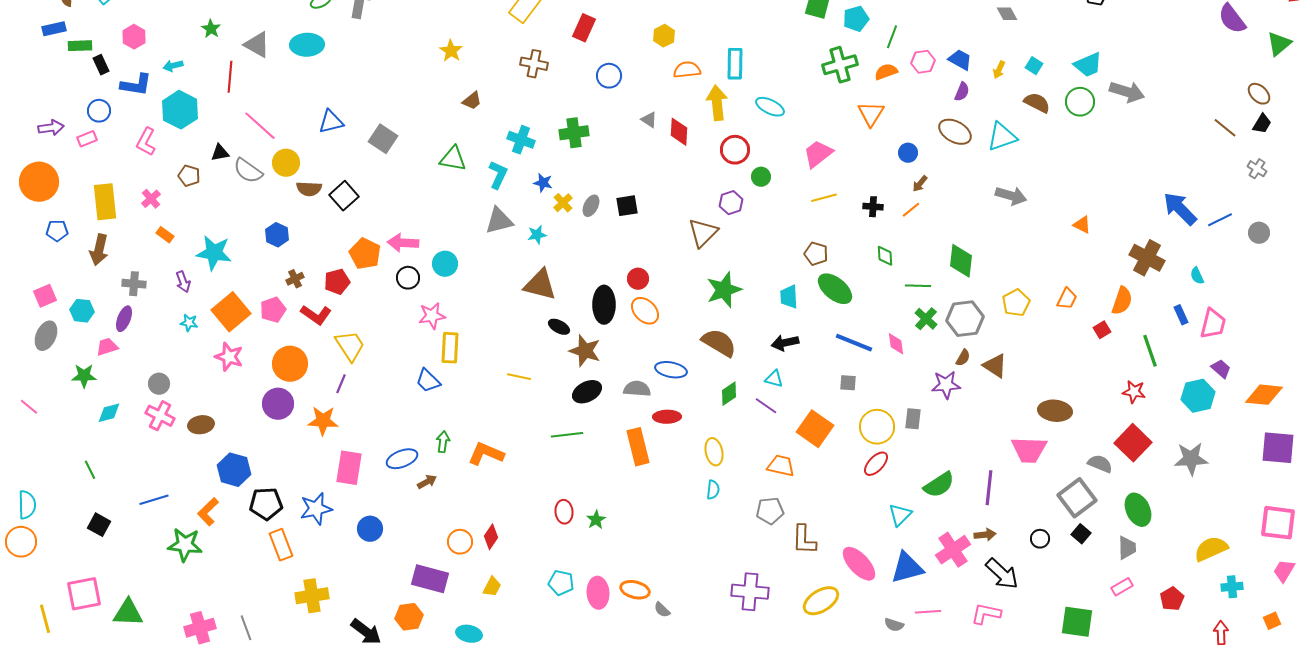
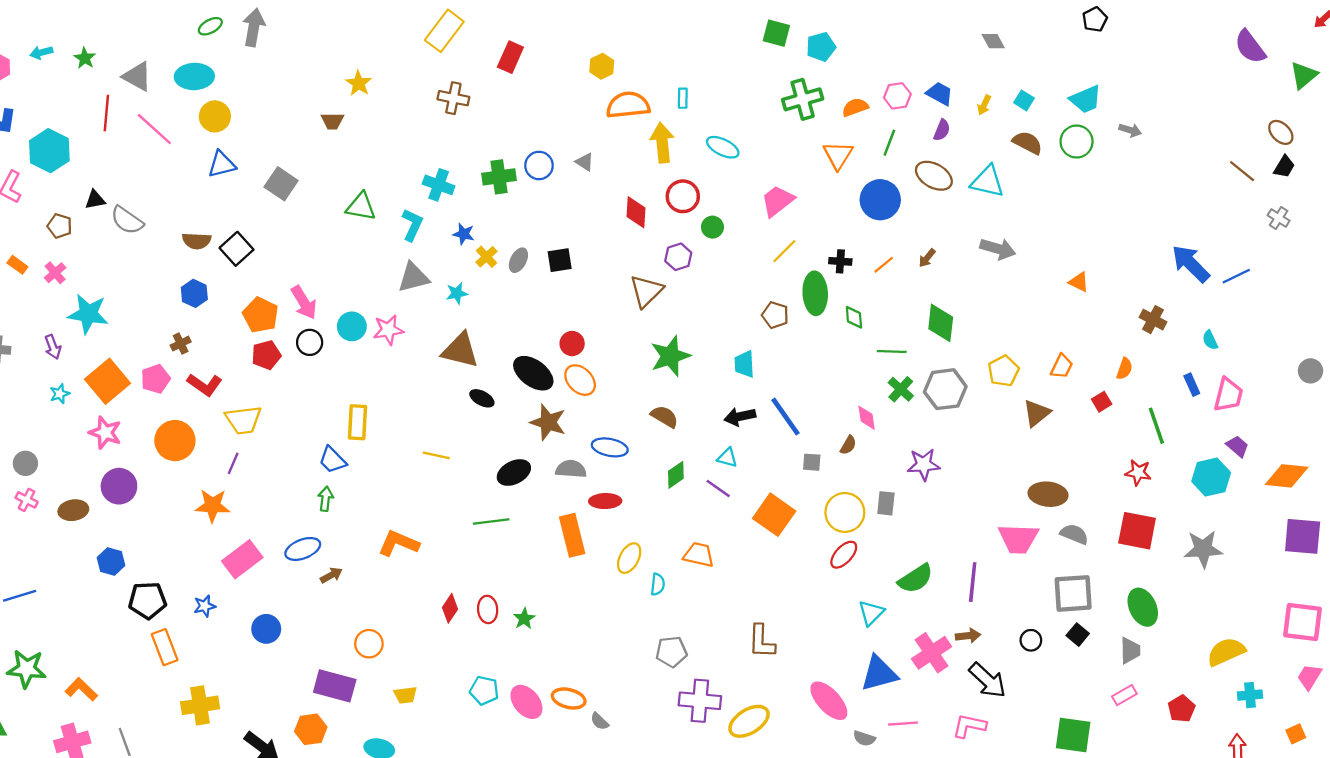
green line: (892, 37) -> (889, 143), moved
cyan rectangle: (735, 64) -> (683, 98), size x0.6
cyan arrow: (173, 66) -> (41, 52), moved
orange semicircle: (687, 70) -> (628, 105), size x1.4
blue circle: (609, 76) -> (539, 165), moved
gray arrow: (1127, 92) -> (1130, 130), size x0.6
brown trapezoid: (472, 101) -> (332, 121), moved, turned 40
pink line: (260, 126) -> (154, 129), moved
red diamond: (679, 132) -> (636, 212), moved
cyan triangle: (1002, 137) -> (988, 181), turned 32
blue circle: (908, 153) -> (880, 200), size x1.8
yellow circle: (286, 163) -> (215, 116), moved
brown arrow: (920, 184) -> (927, 258), moved
yellow line: (824, 198) -> (784, 251), turned -30
pink cross: (151, 199) -> (55, 273), moved
gray circle: (1259, 233) -> (1311, 371), moved
orange rectangle: (165, 235) -> (17, 265), moved
blue hexagon: (277, 235) -> (194, 293), moved
pink arrow: (403, 243) -> (304, 302), turned -124
brown cross: (1147, 258) -> (1153, 320), size x0.7
red pentagon: (337, 282) -> (266, 355), moved
green ellipse: (835, 289) -> (815, 293), moved, turned 48
orange semicircle: (1122, 301) -> (1124, 369), size x0.7
black ellipse: (604, 305) -> (533, 373), turned -54
pink star: (432, 316) -> (388, 330), moved
cyan star: (189, 323) -> (60, 394), turned -30
brown semicircle: (719, 343) -> (665, 417), size x0.7
blue line: (854, 343) -> (786, 417), moved, turned 33
yellow trapezoid: (350, 346) -> (243, 420), turned 116
brown star: (585, 351) -> (548, 422), moved
brown semicircle: (963, 358) -> (848, 445), moved
brown triangle: (995, 366) -> (1037, 413), moved, turned 48
purple circle: (278, 404) -> (119, 486), moved
pink cross: (160, 416) -> (27, 500), size x0.7
green arrow: (443, 442) -> (326, 499), moved
red square: (1133, 443) -> (1137, 531), turned -33
yellow ellipse: (714, 452) -> (629, 558), moved, turned 40
gray semicircle: (1100, 464) -> (1074, 534), moved
orange trapezoid: (781, 466) -> (699, 555), moved
pink rectangle: (349, 468) -> (242, 559), turned 44
blue hexagon: (234, 470) -> (111, 562), size x0.7
gray square: (1077, 498) -> (1073, 593), turned 33
blue star: (316, 509) -> (205, 606), size x0.6
gray pentagon: (770, 511) -> (671, 652), moved
orange L-shape: (208, 512) -> (81, 689), moved, turned 88
red diamond: (491, 537) -> (450, 608), moved
green star: (185, 545) -> (27, 669), moved
pink ellipse: (859, 564) -> (829, 701), moved
yellow trapezoid: (492, 587) -> (405, 695), turned 55
pink ellipse: (598, 593) -> (526, 702), turned -36
yellow ellipse: (821, 601) -> (749, 721), moved

